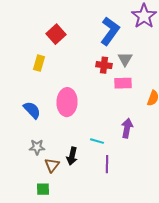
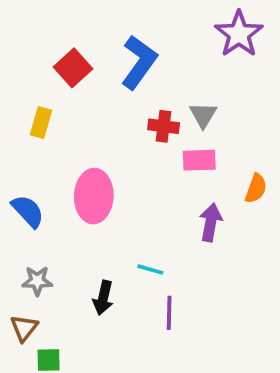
blue L-shape: (110, 31) -> (139, 62), moved
purple arrow: (127, 128) -> (211, 222), moved
brown triangle: (52, 165) -> (24, 328), moved

